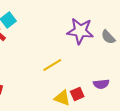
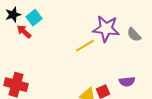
yellow line: (52, 65) -> (85, 46), moved

